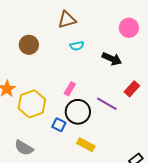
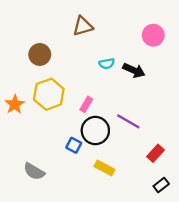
cyan semicircle: (77, 46) -> (107, 64), moved
red rectangle: (132, 89) -> (156, 153), moved
yellow hexagon: (32, 104) -> (49, 94), moved

